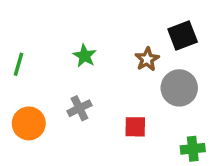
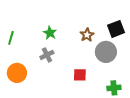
black square: (183, 36) -> (116, 29), moved
gray cross: (79, 108) -> (47, 55), moved

